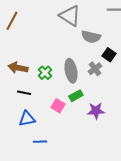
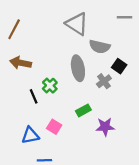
brown arrow: (18, 68) -> (21, 63), moved
gray ellipse: (71, 71) -> (78, 68), moved
black line: (24, 93) -> (34, 96), moved, turned 56
pink square: (58, 106) -> (54, 127), moved

